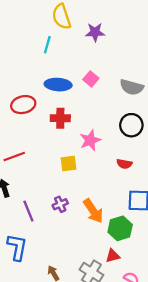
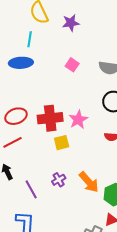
blue ellipse: (58, 85) -> (21, 63), moved
red ellipse: (23, 105) -> (16, 116), moved
red cross: (60, 118) -> (50, 118), moved, size x1.4

